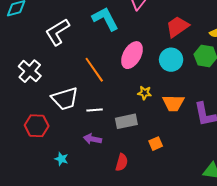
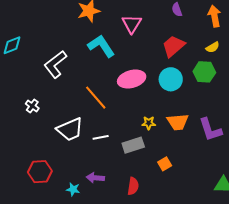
pink ellipse: (132, 55) -> (132, 79), turned 52
white cross: (30, 71) -> (32, 106), size x0.6
yellow star: (145, 93) -> (149, 123), moved
red hexagon: (37, 126) -> (40, 172), moved
purple arrow: (92, 139) -> (95, 178), moved

